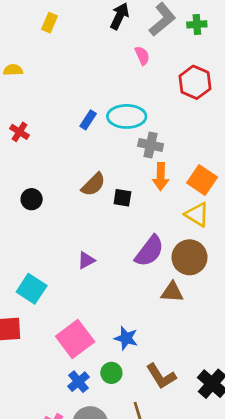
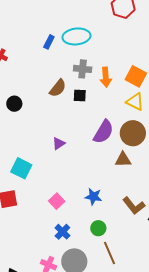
gray cross: (151, 145) -> (83, 69), moved
pink square: (75, 339) -> (57, 201), size x0.6
green circle: (111, 373) -> (98, 228), moved
brown L-shape: (161, 376) -> (134, 206), moved

